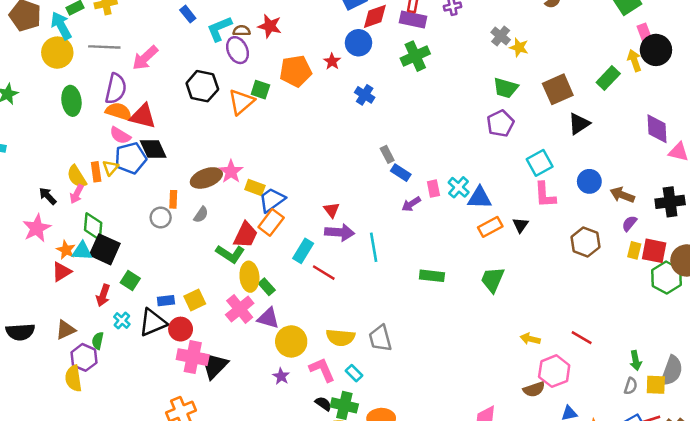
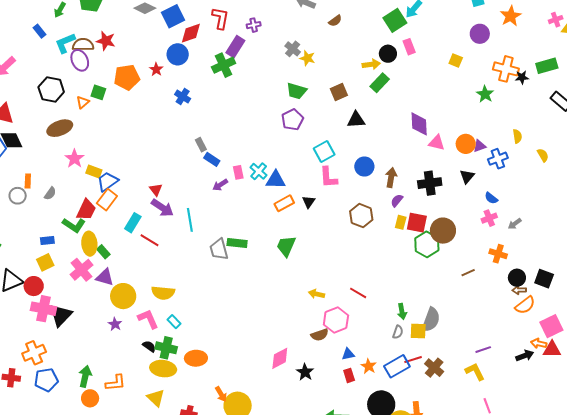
purple rectangle: (413, 20) -> (235, 47), moved, turned -70
brown semicircle: (242, 31) -> (83, 45), size x1.5
black circle: (656, 50) -> (388, 54), moved, size x0.7
yellow arrow: (634, 61) -> (371, 64), moved, turned 102
brown square: (558, 89) -> (339, 92), size x0.7
orange triangle: (241, 102) -> (83, 102), size x0.6
black triangle: (579, 124) -> (356, 120), turned 30
brown ellipse: (206, 178) -> (60, 128), moved
brown arrow: (622, 195) -> (391, 177), turned 78
purple arrow: (340, 232) -> (162, 208), turned 30
blue rectangle: (166, 301) -> (47, 241), moved
gray trapezoid: (380, 338) -> (219, 249), moved

